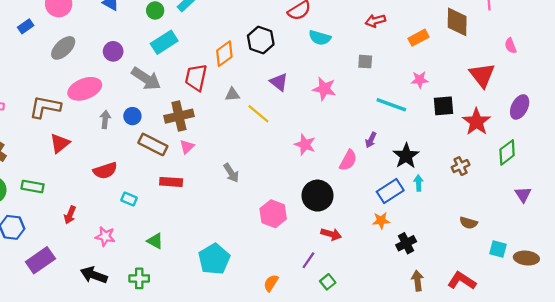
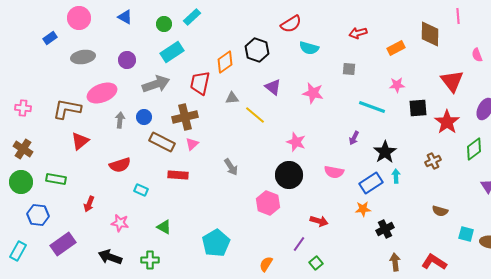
gray ellipse: (63, 48) -> (83, 57), turned 35
gray arrow: (146, 79) -> (156, 84), turned -52
pink semicircle: (348, 160) -> (334, 172), moved, turned 72
black circle: (317, 196) -> (289, 175), moved

